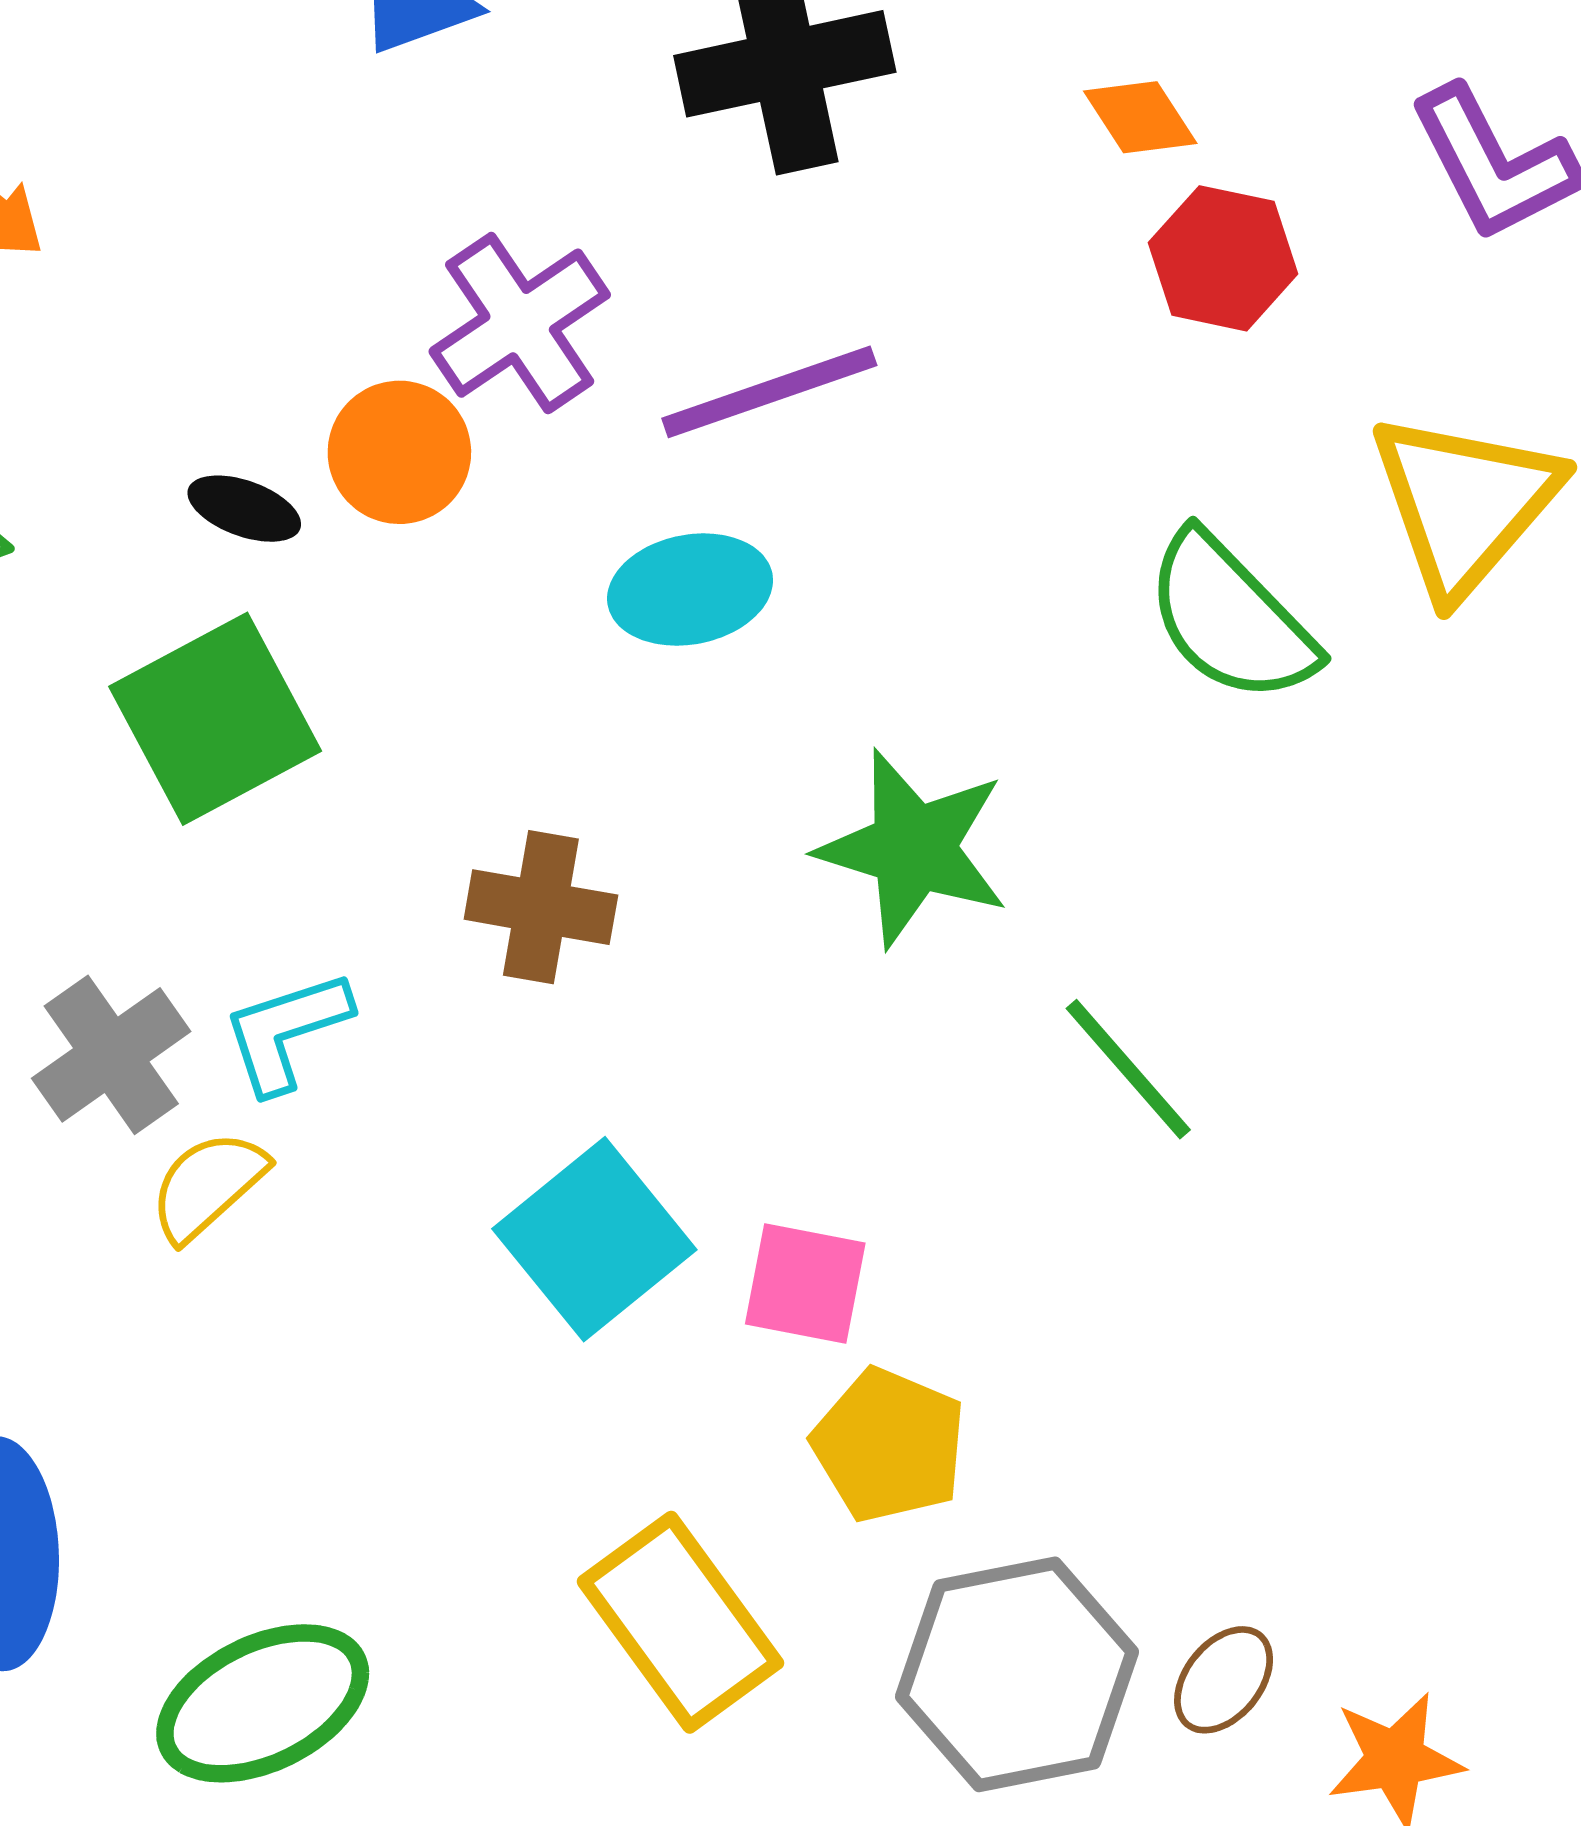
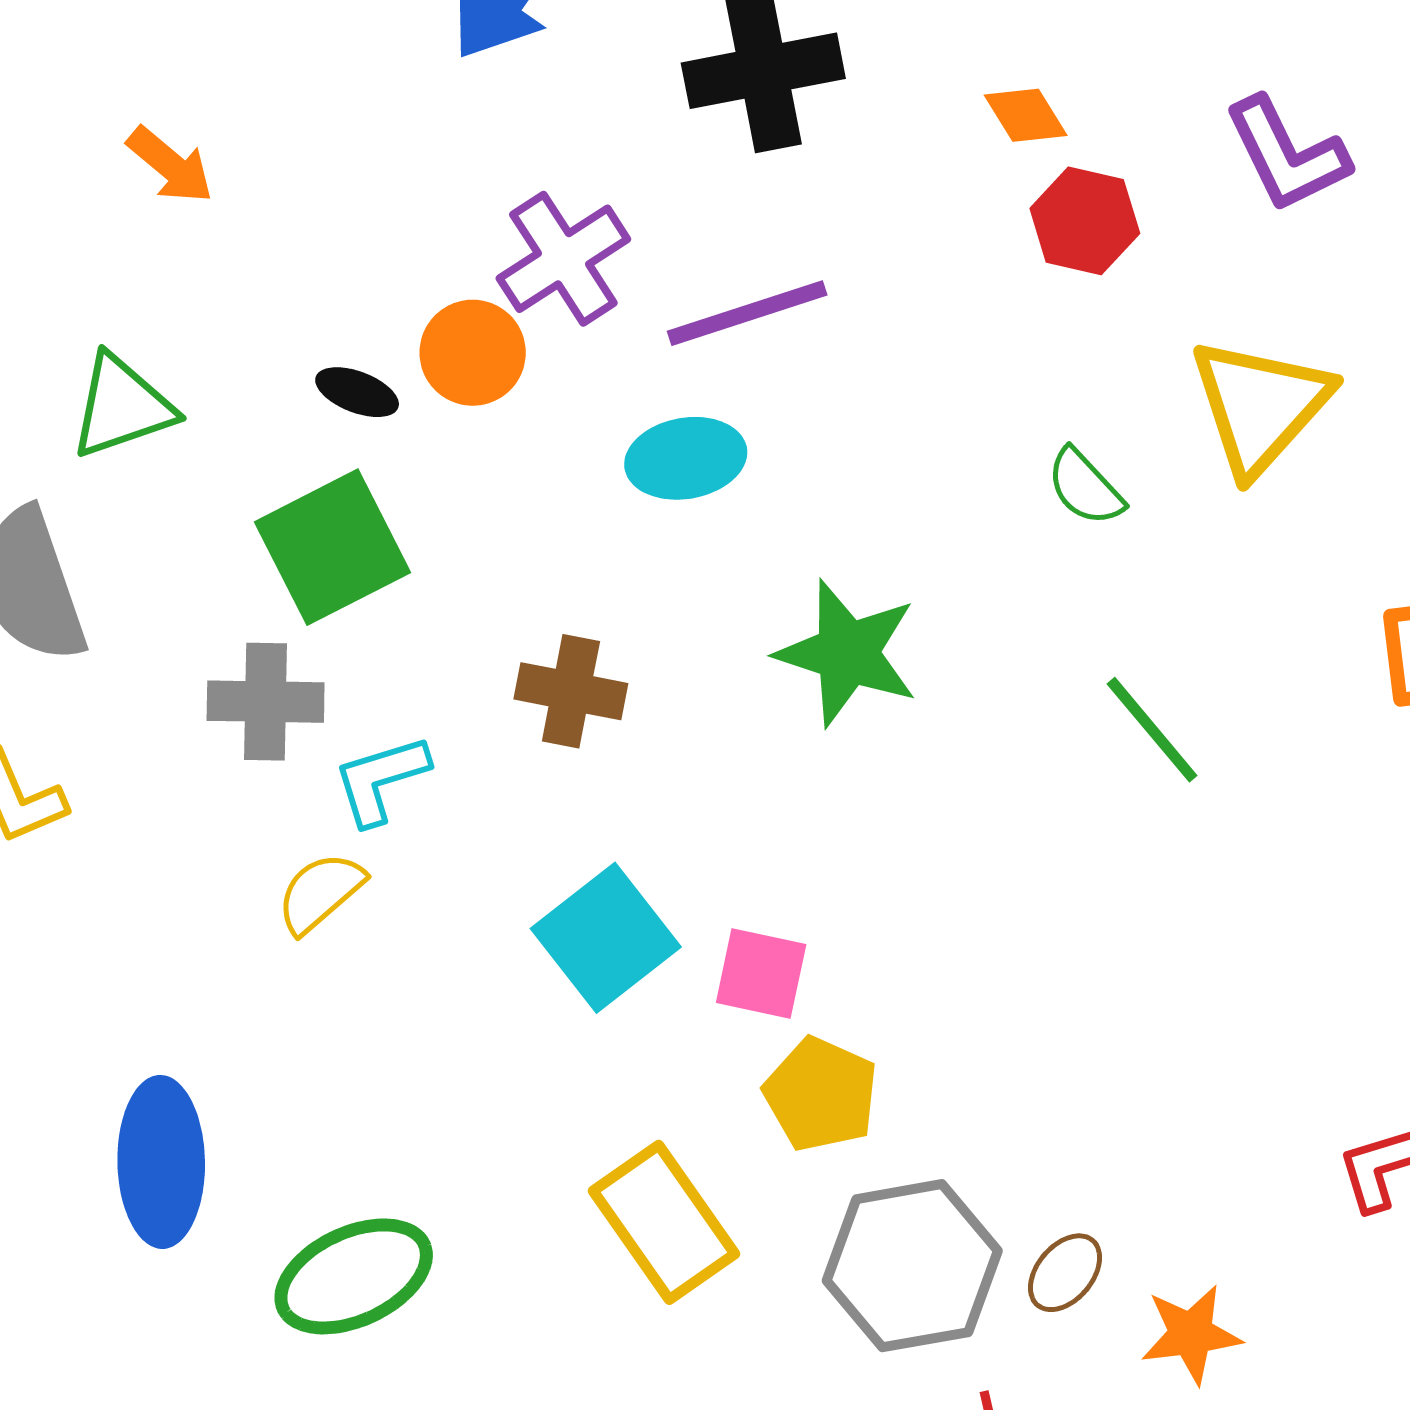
green semicircle: (1230, 618) -> (1085, 487), size x0.6
gray cross: (111, 1055) -> (266, 702), moved, turned 35
green line: (1128, 1069) -> (1152, 730), moved

